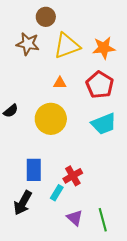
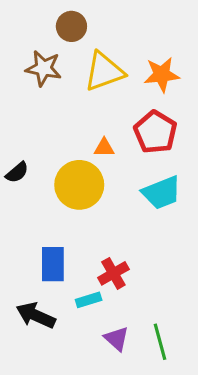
orange triangle: (60, 83) -> (104, 148), moved
cyan rectangle: (57, 193) -> (89, 300), turned 42
black arrow: (23, 203) -> (36, 315), turned 85

